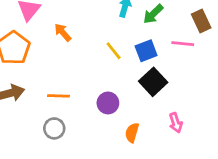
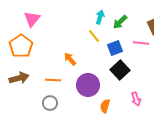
orange arrow: (63, 32) -> (70, 59), moved
yellow line: (114, 51) -> (94, 36), moved
purple circle: (108, 103) -> (88, 85), size x1.5

